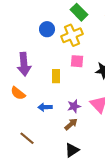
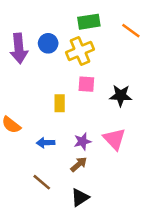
green rectangle: (79, 12) -> (89, 22), turned -54
purple arrow: (24, 64) -> (19, 48), moved
brown line: (27, 138) -> (42, 182), moved

